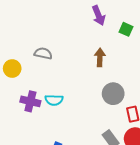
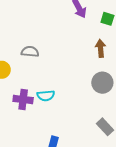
brown arrow: (100, 57) -> (100, 48), moved

